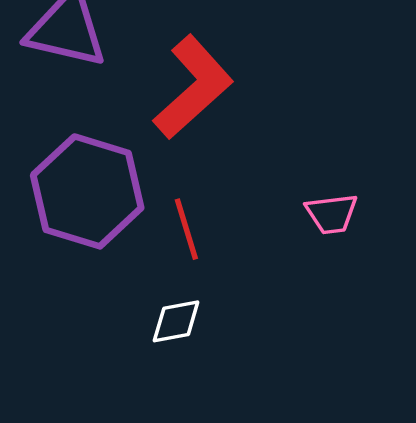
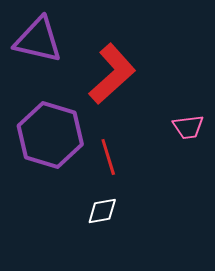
pink trapezoid: (332, 214) -> (188, 127), moved

